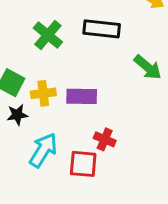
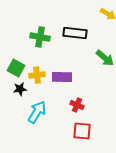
green cross: (48, 35) -> (40, 37), turned -30
red square: (83, 164) -> (82, 131), moved

